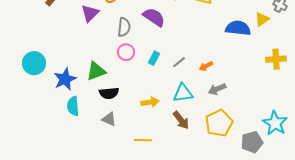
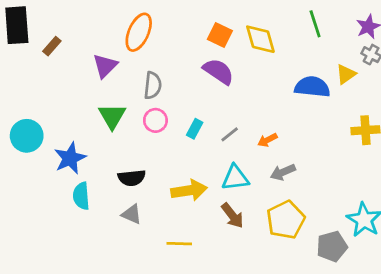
purple semicircle: (154, 17) -> (218, 71), moved
green triangle: (96, 71) -> (112, 116), moved, turned -40
yellow arrow: (150, 102) -> (189, 190), size x1.4

